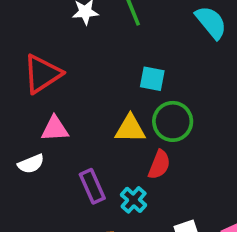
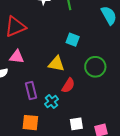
green circle: (173, 121) -> (95, 67), moved

